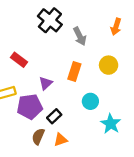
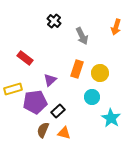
black cross: (50, 20) -> (54, 21), size x0.6
yellow circle: (109, 65) -> (100, 73), moved
orange triangle: (61, 140) -> (64, 133), turned 32

